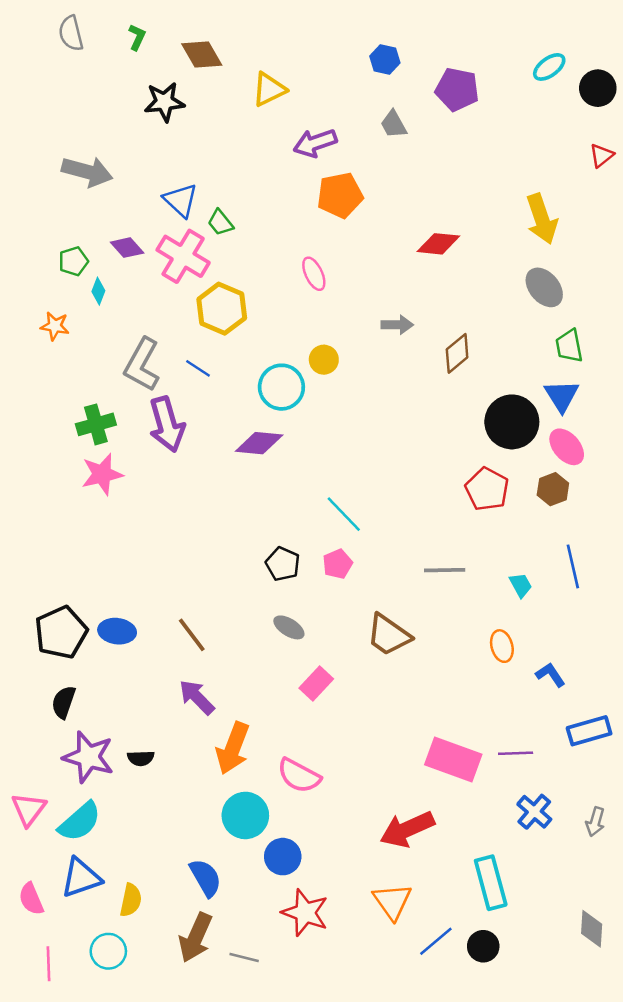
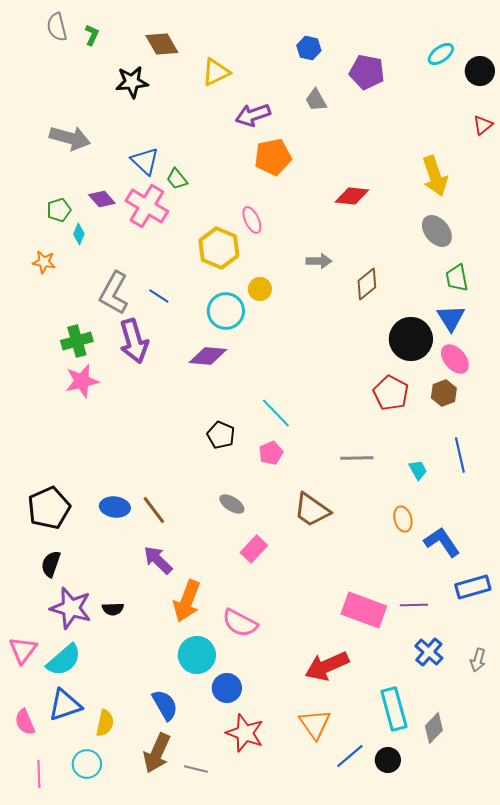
green L-shape: (137, 37) -> (92, 35), moved
yellow hexagon: (222, 309) -> (219, 248), moved
black pentagon: (283, 564) -> (221, 435), moved
blue ellipse: (117, 631) -> (115, 507), moved
blue L-shape: (550, 675) -> (442, 542), size x1.5
gray diamond: (592, 929) -> (434, 728), moved, turned 40

